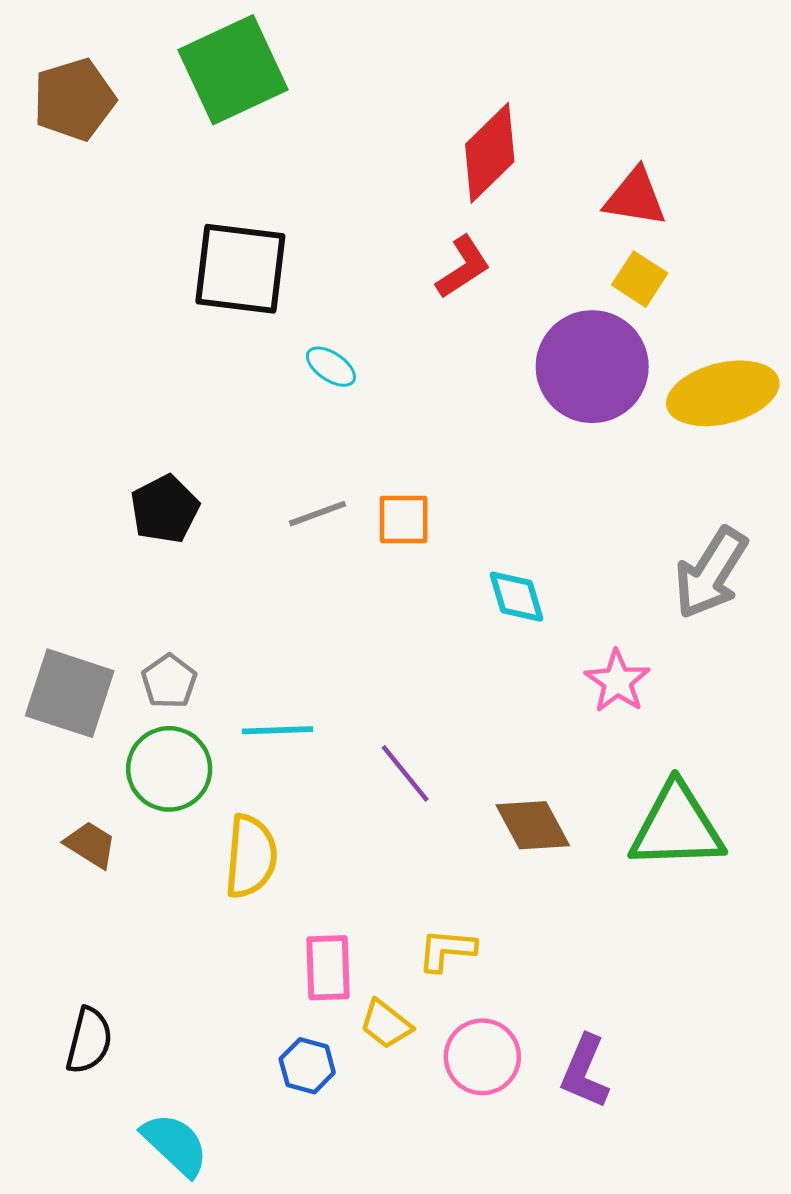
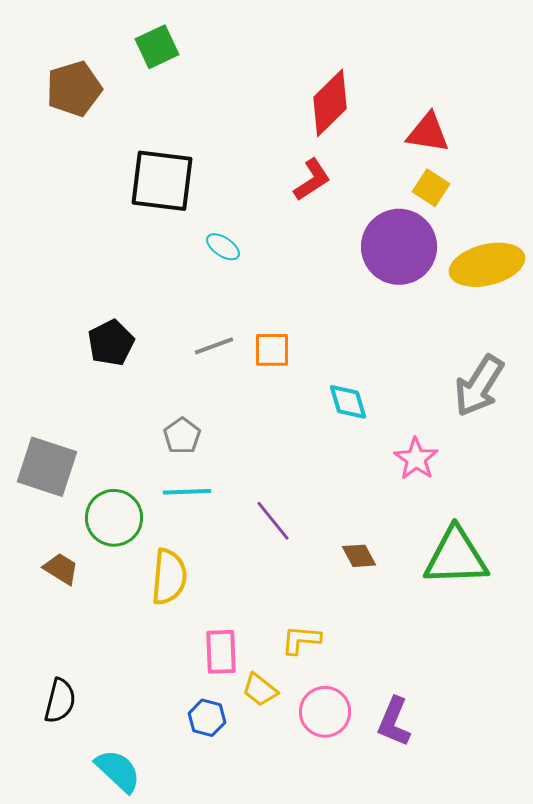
green square: (233, 70) -> (157, 47), size x0.6
brown pentagon: (74, 99) -> (74, 89), moved
gray pentagon: (169, 681) -> (182, 436), moved
brown diamond: (533, 825) -> (359, 556), size x0.7

